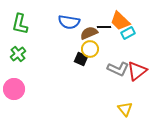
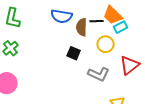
brown semicircle: (89, 33) -> (82, 27), turned -66
yellow circle: (90, 49) -> (106, 44), moved
gray L-shape: (118, 69) -> (99, 74), moved

